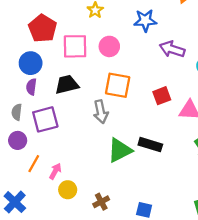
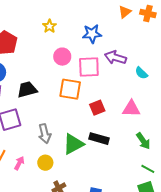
pink square: (75, 46) -> (89, 67), moved
red square: (162, 96) -> (97, 108), moved
gray arrow: (101, 112) -> (45, 134), moved
yellow circle: (68, 190) -> (45, 163), moved

